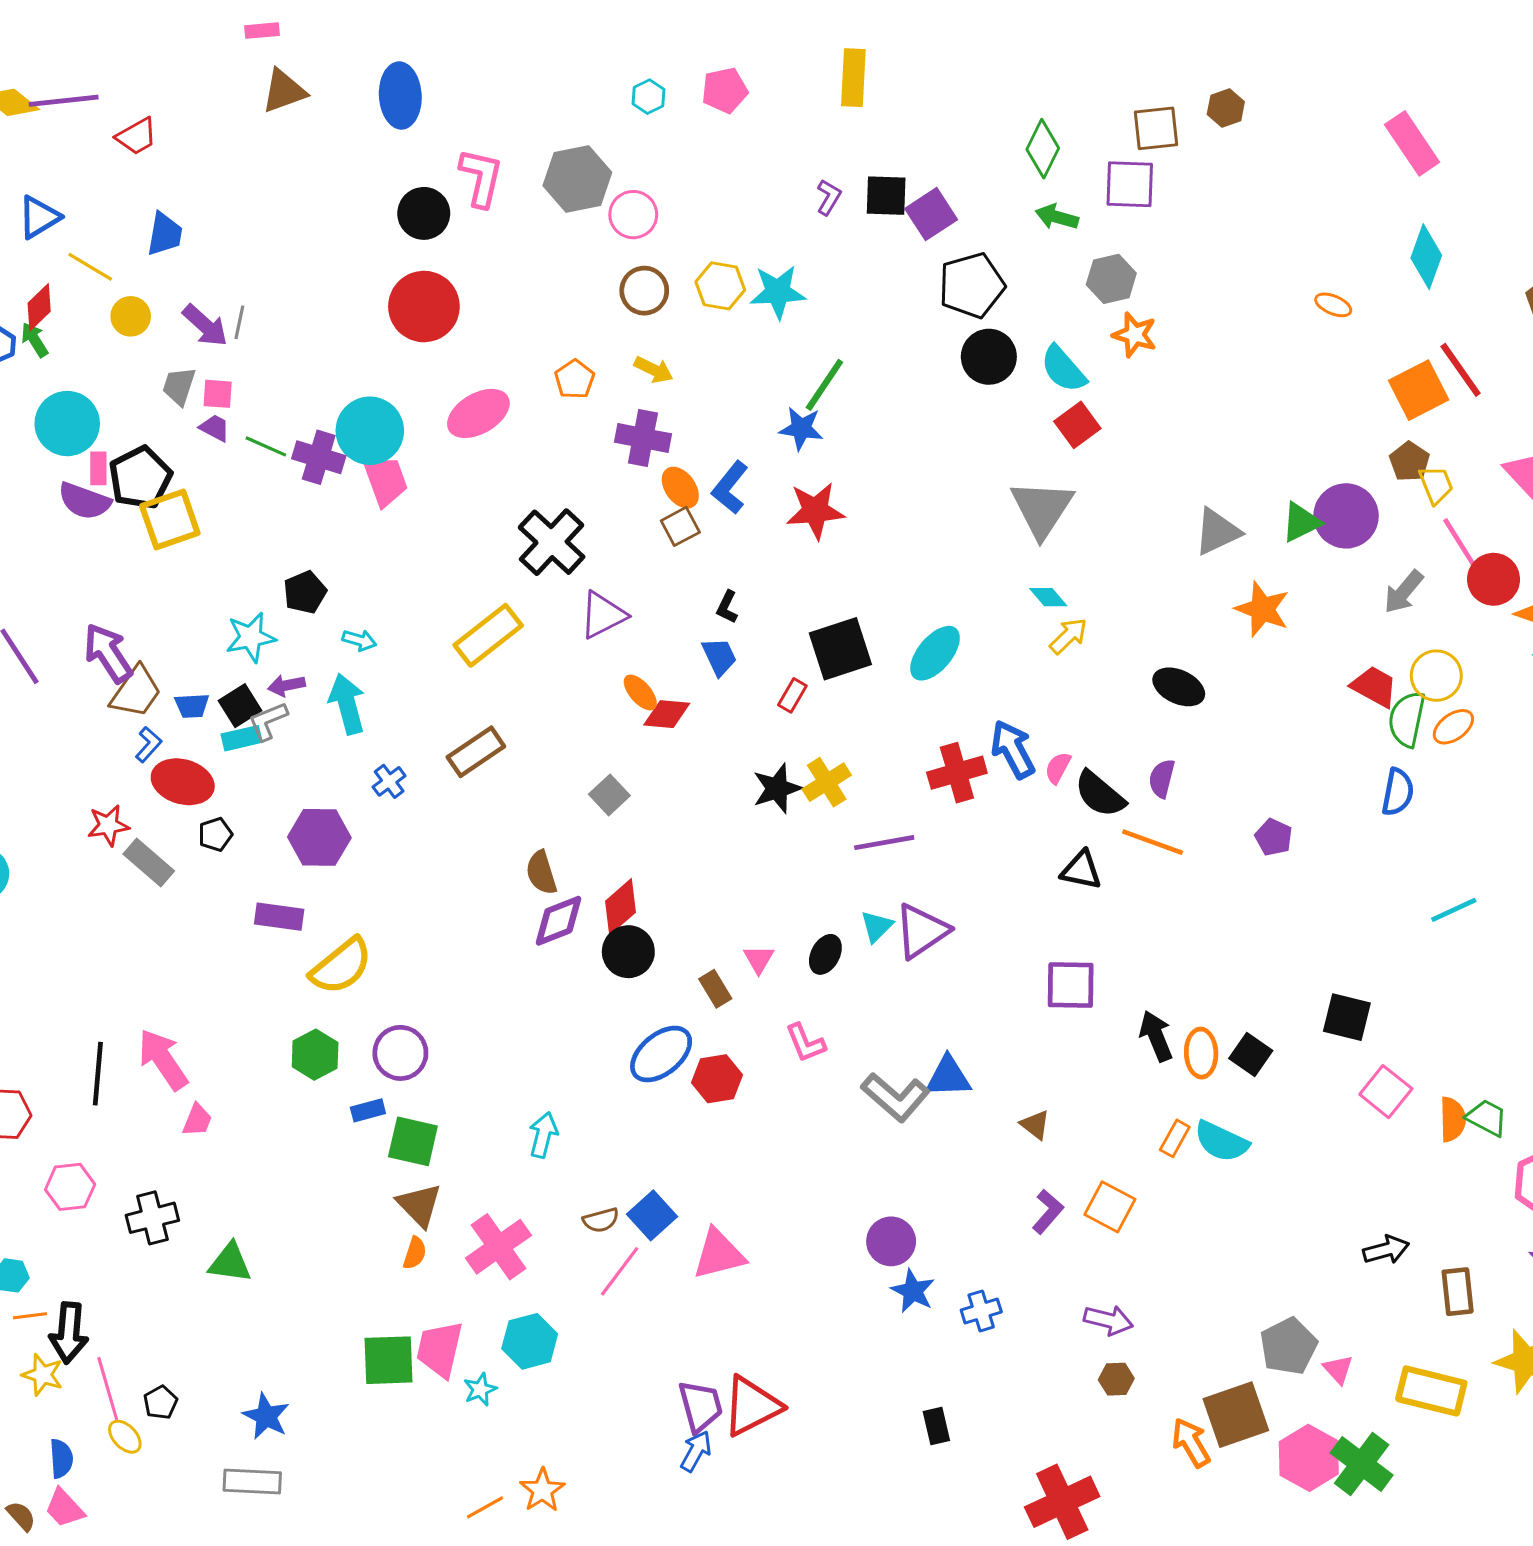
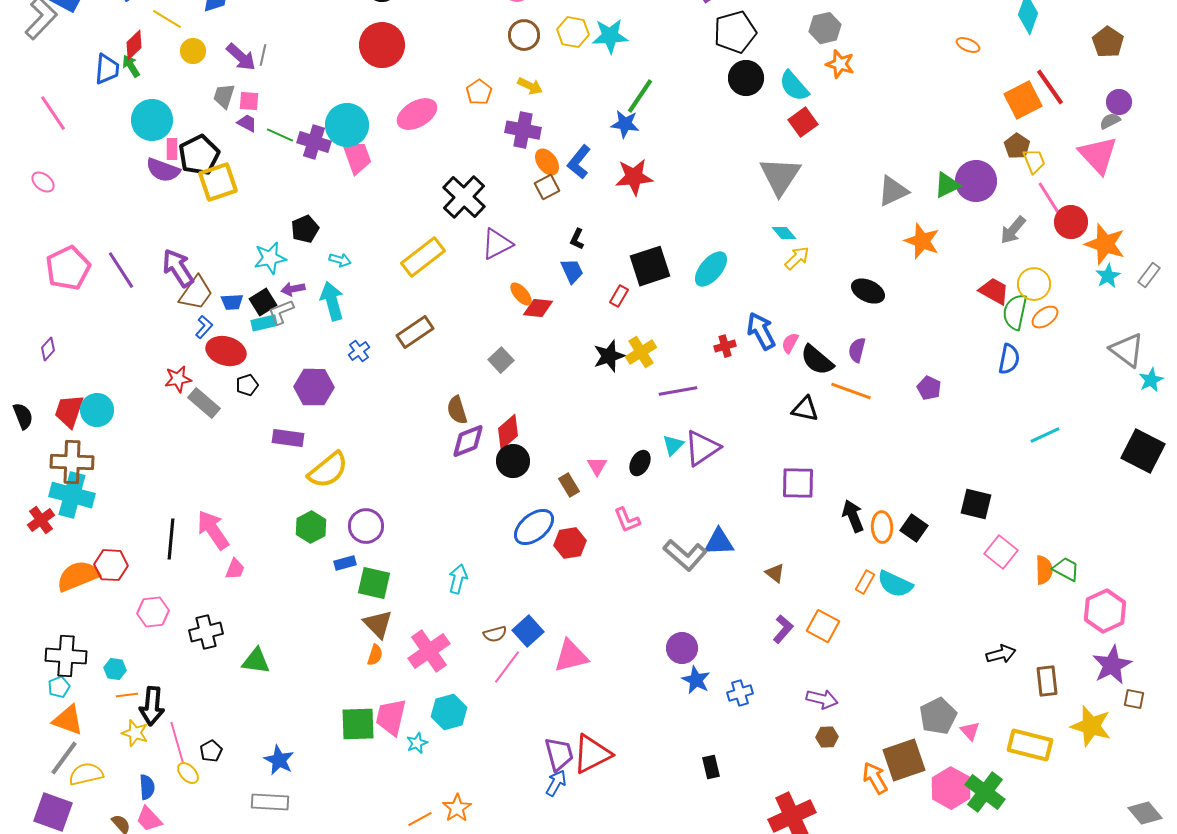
red cross: (957, 773) -> (725, 346), size x0.6

